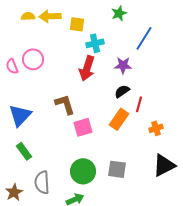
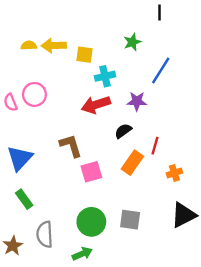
red arrow: (87, 68) -> (96, 105), turned 55
black semicircle: (122, 91) -> (123, 131), moved

